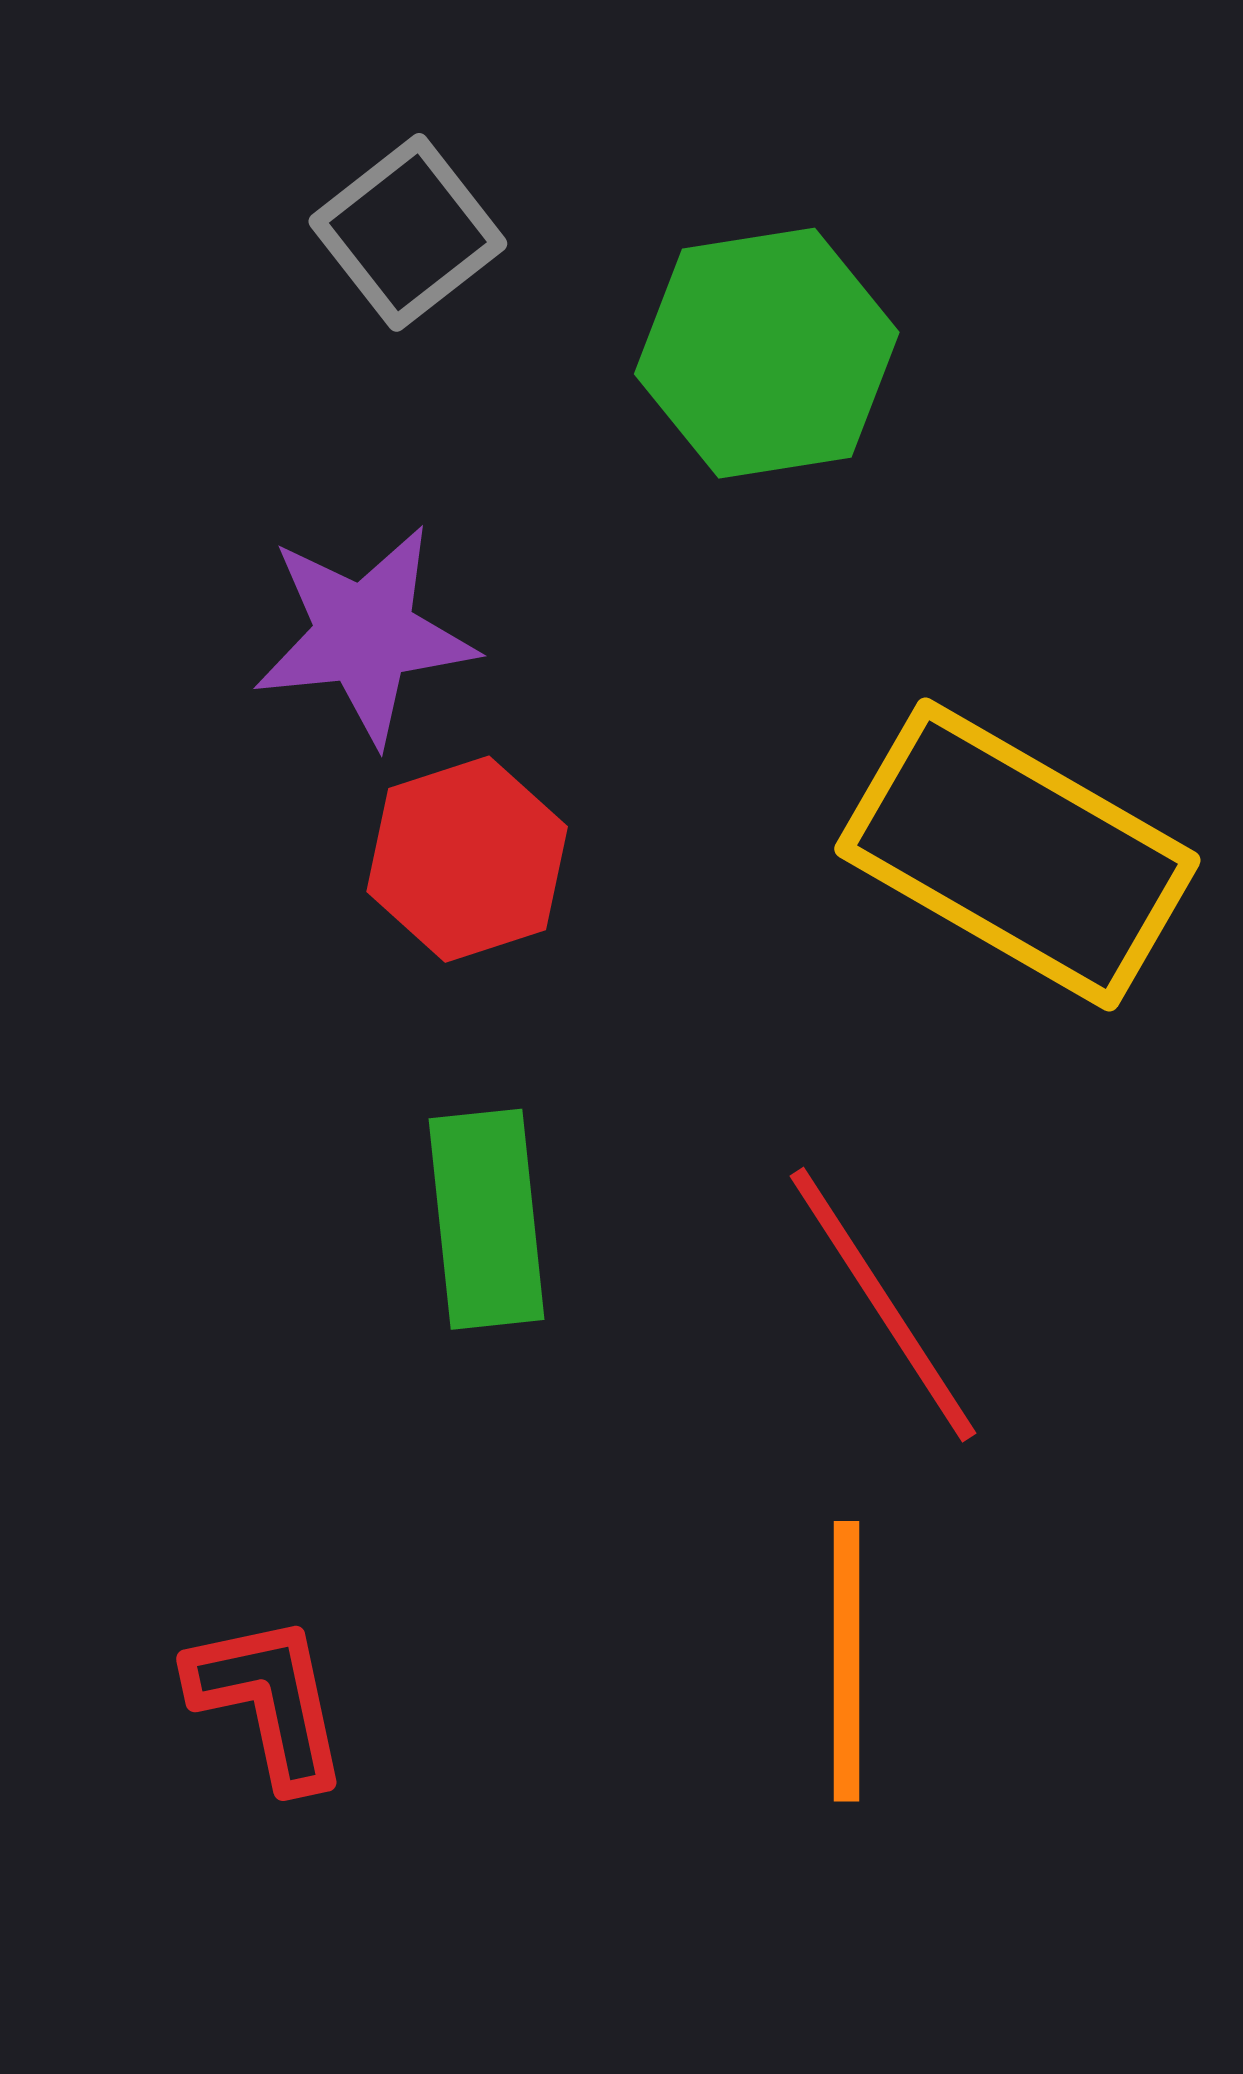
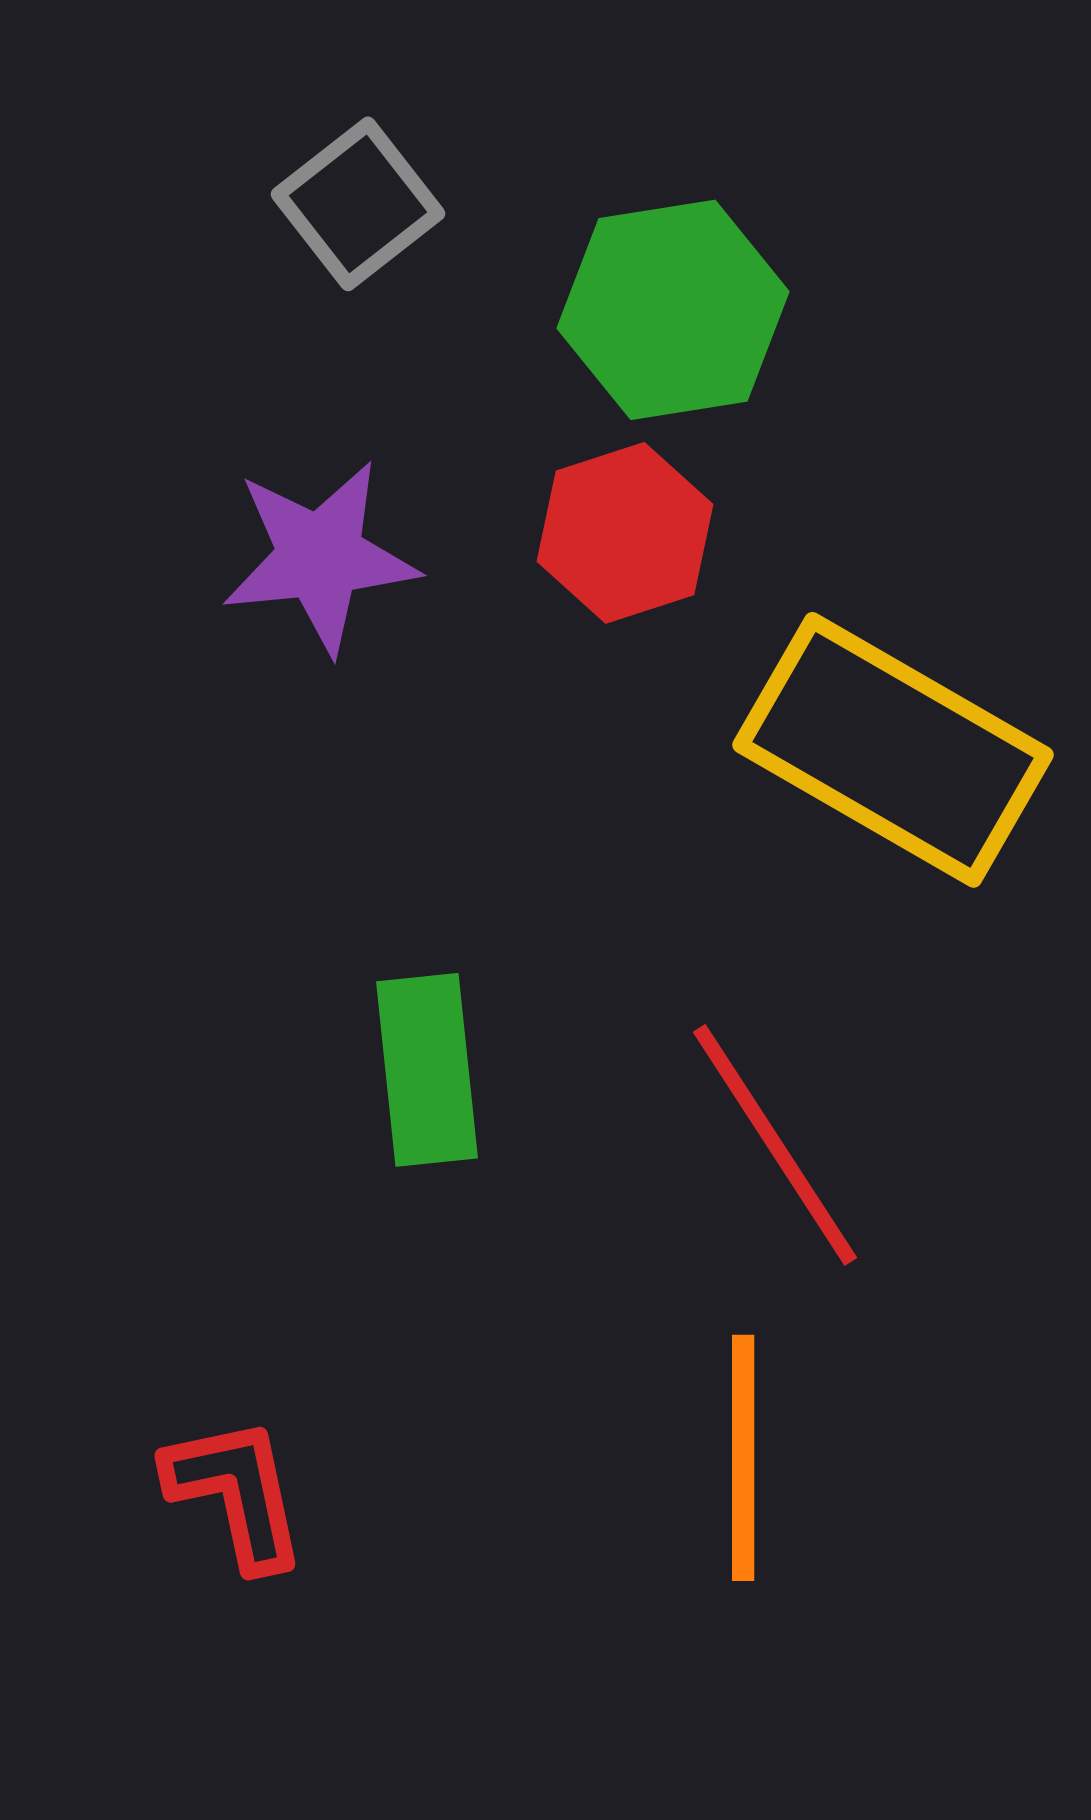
red hexagon: (467, 859) -> (625, 533), moved

